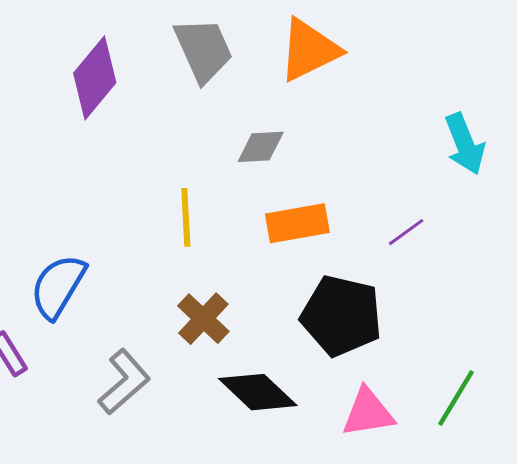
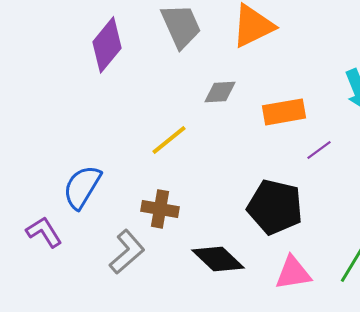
yellow line: (186, 217) -> (169, 140), turned 54
orange rectangle: (297, 223) -> (284, 112), moved
brown cross: (203, 319) -> (160, 209), moved, turned -33

